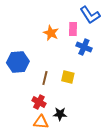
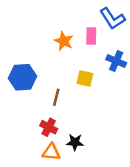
blue cross: (84, 47) -> (116, 61), moved
yellow square: (68, 77) -> (85, 79), moved

